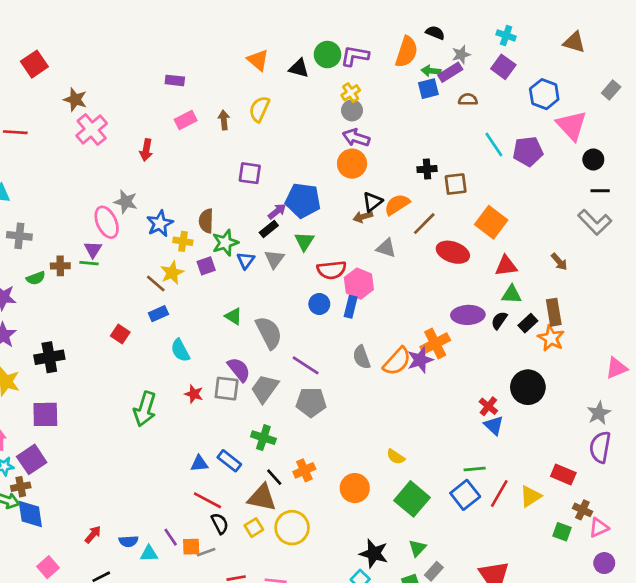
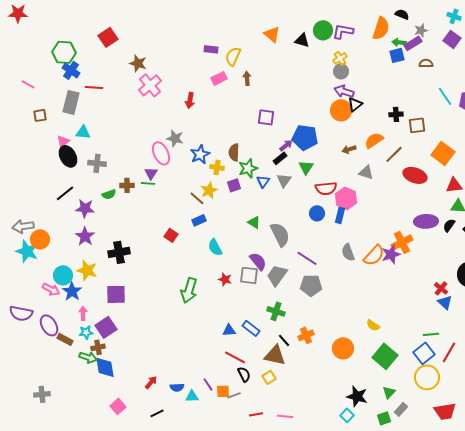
yellow semicircle: (259, 109) -> (233, 56), moved
black triangle: (372, 202) -> (355, 104), moved
yellow circle: (292, 528) -> (427, 377), moved

